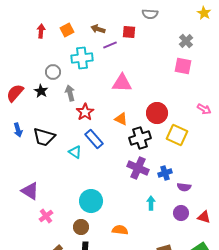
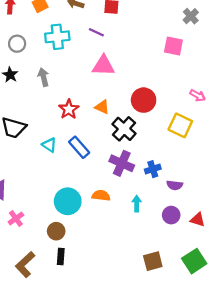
gray cross: (186, 41) -> (191, 16), moved
purple line: (110, 45) -> (96, 32), moved, turned 48
gray circle: (53, 72) -> (17, 44), moved
red star: (85, 112) -> (69, 109), moved
yellow square: (177, 135) -> (180, 125), moved
black cross: (140, 138) -> (124, 129), turned -30
blue rectangle: (94, 139) -> (79, 147), moved
orange semicircle: (120, 230) -> (101, 196), moved

